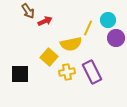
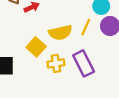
yellow line: (88, 28) -> (86, 27), moved

